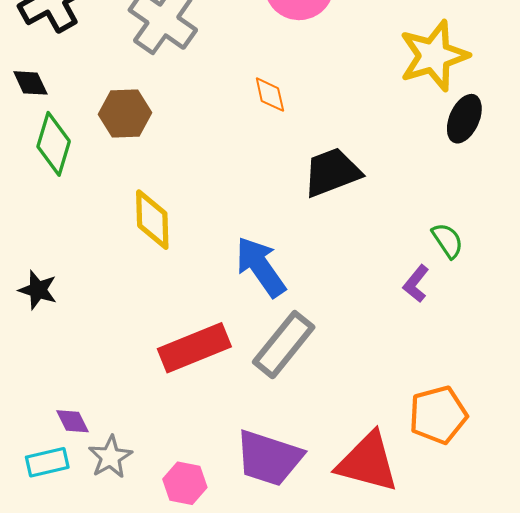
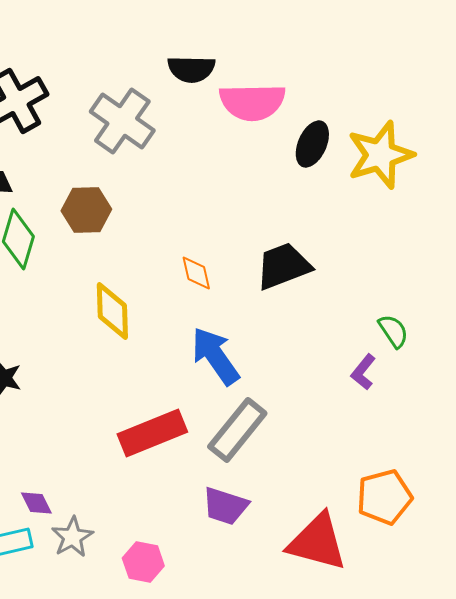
orange diamond: (270, 95) -> (196, 273), moved
black ellipse: (464, 119) -> (312, 144), moved
purple trapezoid: (269, 458) -> (225, 506), moved, size x0.7

